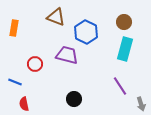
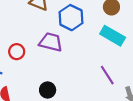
cyan rectangle: (125, 49) -> (113, 36), turned -75
black circle: (74, 99) -> (48, 90), moved

